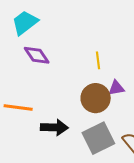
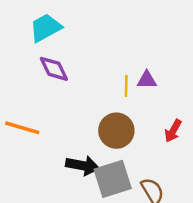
purple triangle: (116, 88) -> (147, 80), moved
black arrow: (54, 127) -> (82, 166), moved

